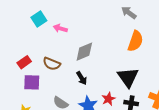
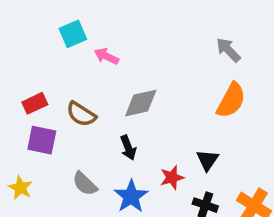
black triangle: (128, 77) -> (207, 160), size x0.6
red star: (108, 99) -> (172, 177), moved

